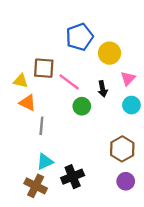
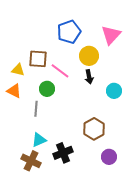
yellow circle: (110, 53) -> (89, 56), moved
pink triangle: (128, 78) -> (111, 35), moved, size x1.5
orange triangle: (28, 103) -> (14, 91), moved
green circle: (82, 106) -> (47, 89), moved
brown hexagon: (122, 149) -> (94, 129), moved

